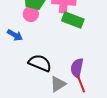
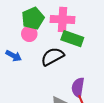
black semicircle: (40, 63) -> (52, 57), moved, turned -50

